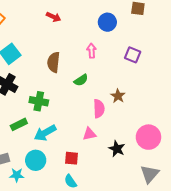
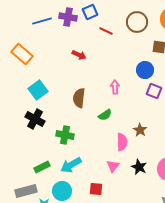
blue circle: (107, 22) -> (145, 70), moved
green rectangle: (19, 124) -> (42, 167), moved
pink triangle: (89, 134) -> (113, 166), turned -40
black star: (117, 149) -> (139, 167), moved

